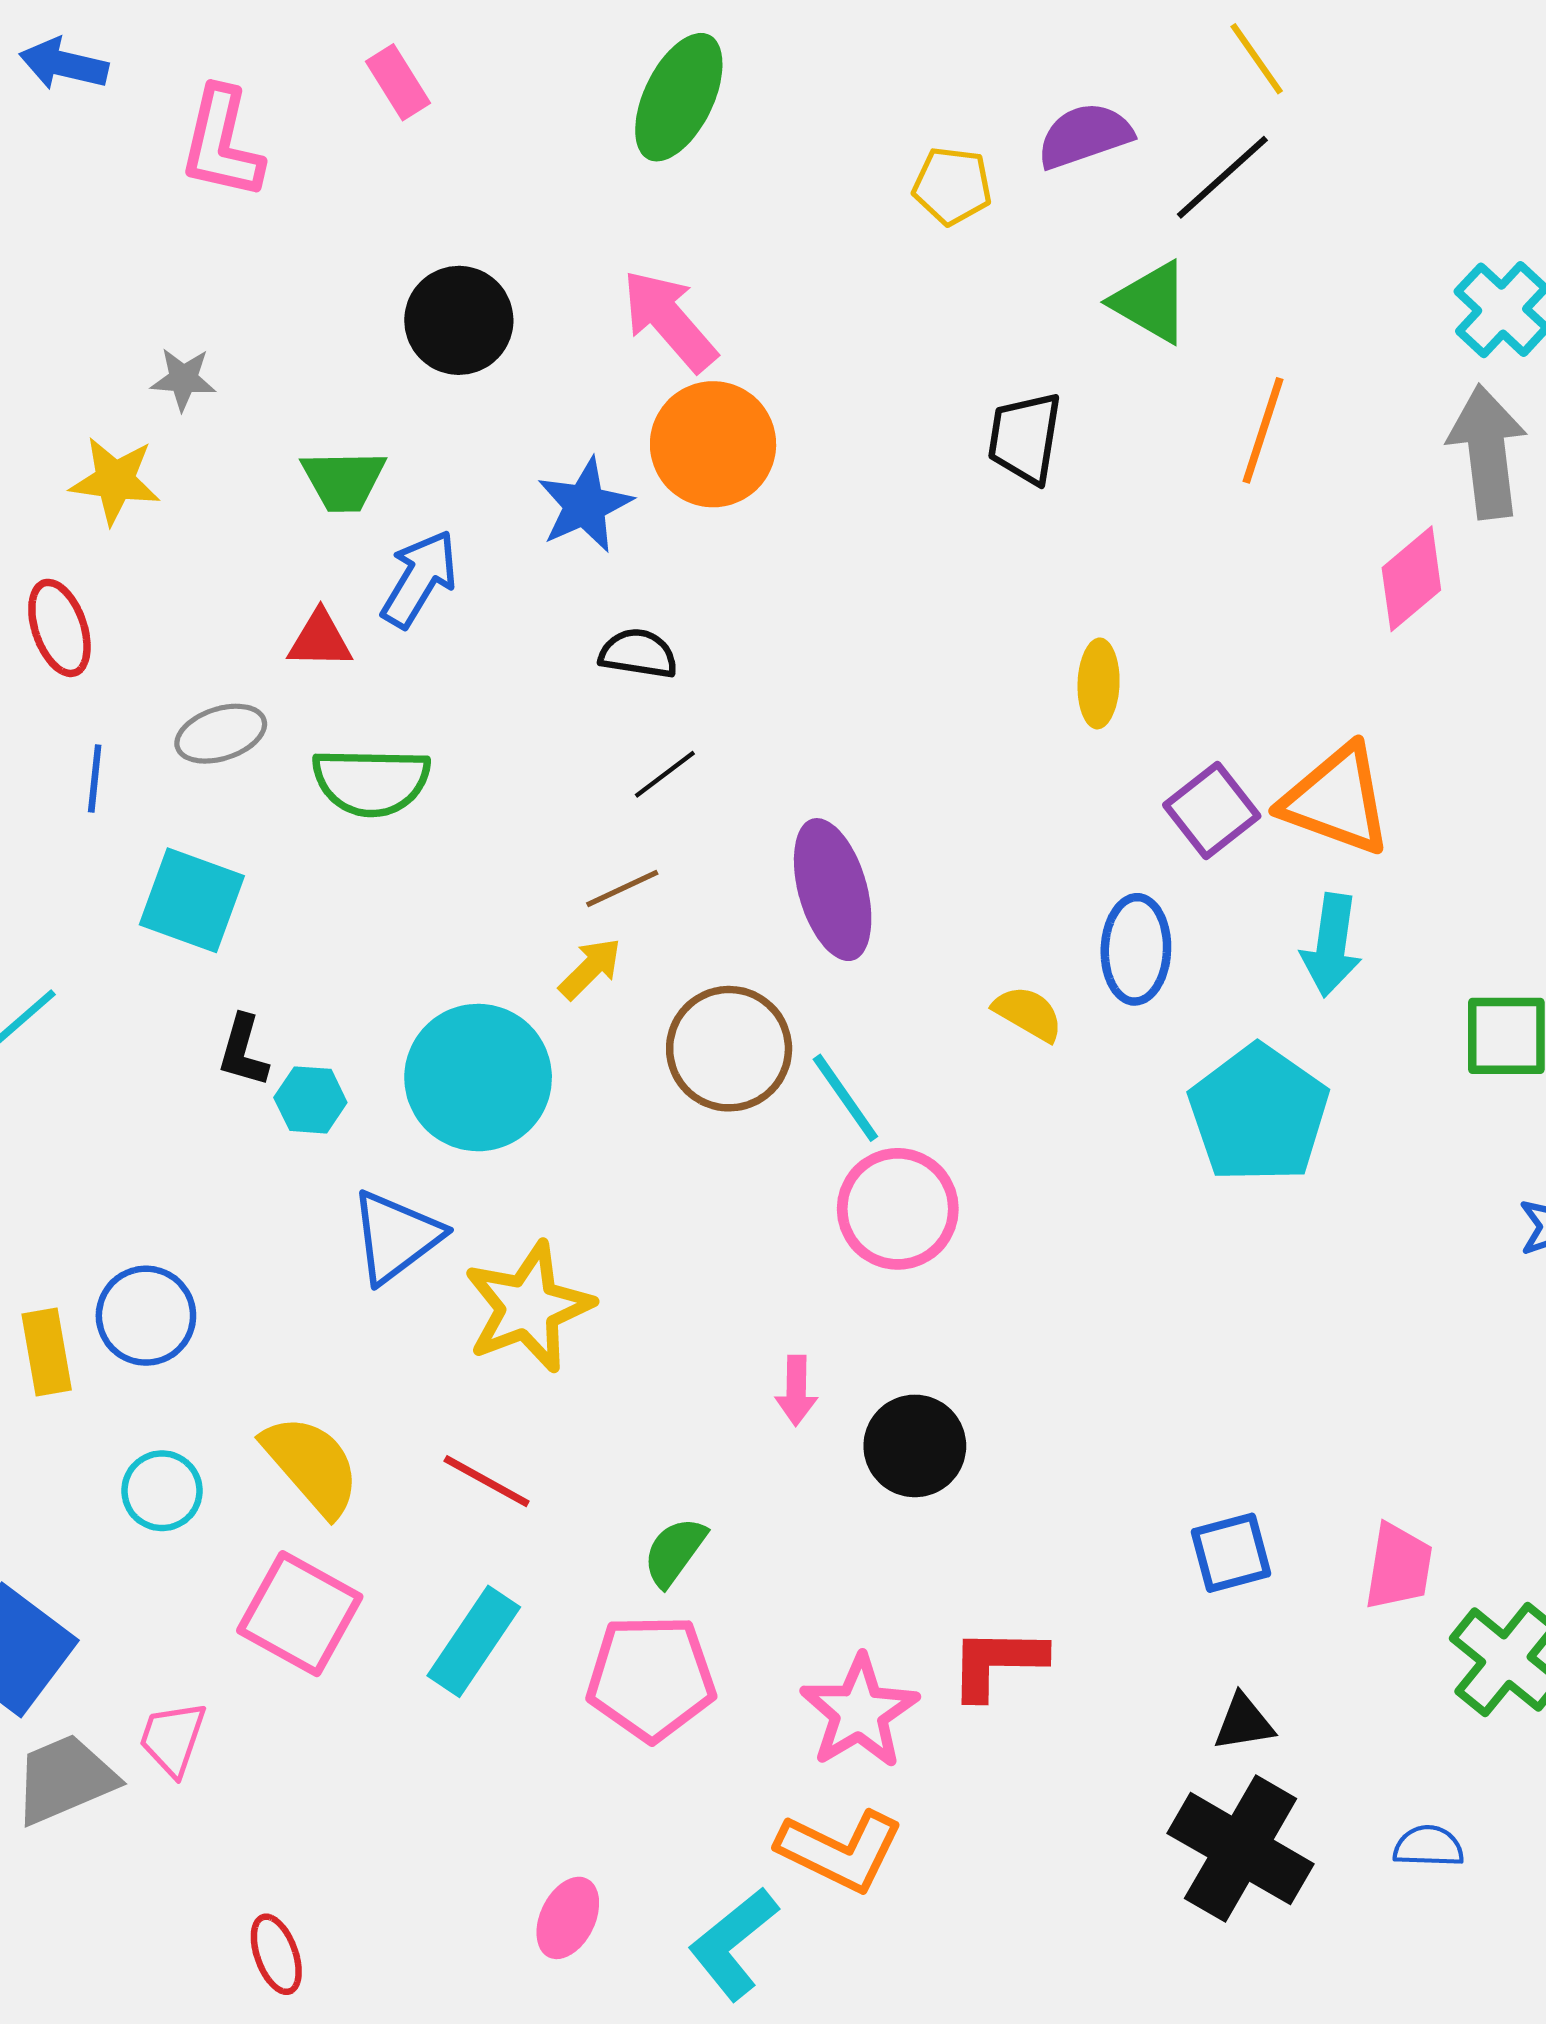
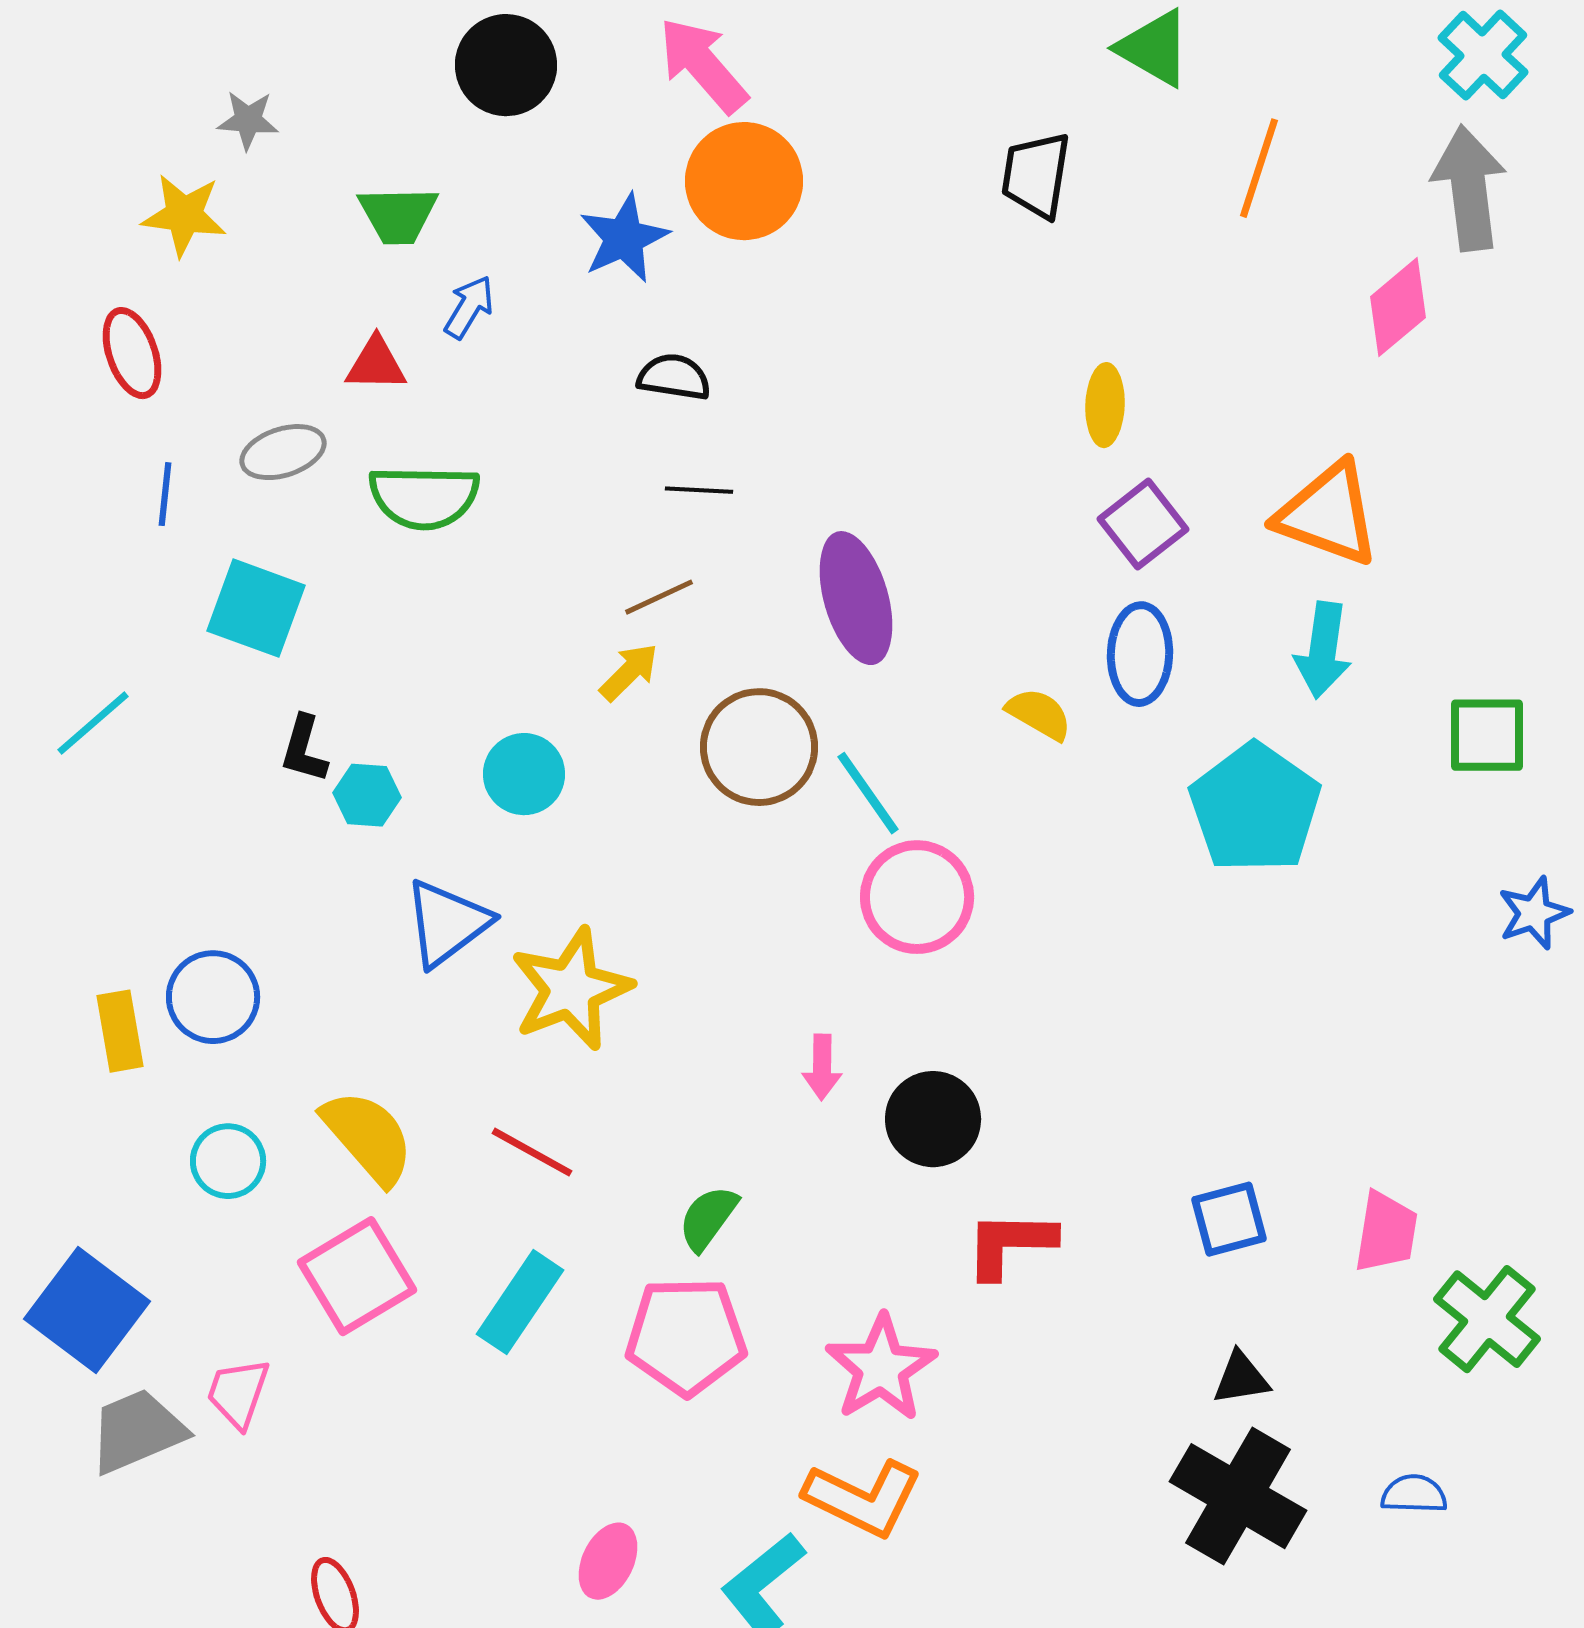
blue arrow: (419, 579) -> (469, 307), size x0.7
black line: (665, 774) -> (699, 490), turned 40
purple square: (1212, 811) -> (1143, 524), moved
cyan circle: (478, 1078) -> (524, 774), size x0.6
pink square: (300, 1614) -> (357, 1276), turned 30
red L-shape: (997, 1663) -> (1010, 1244), moved

